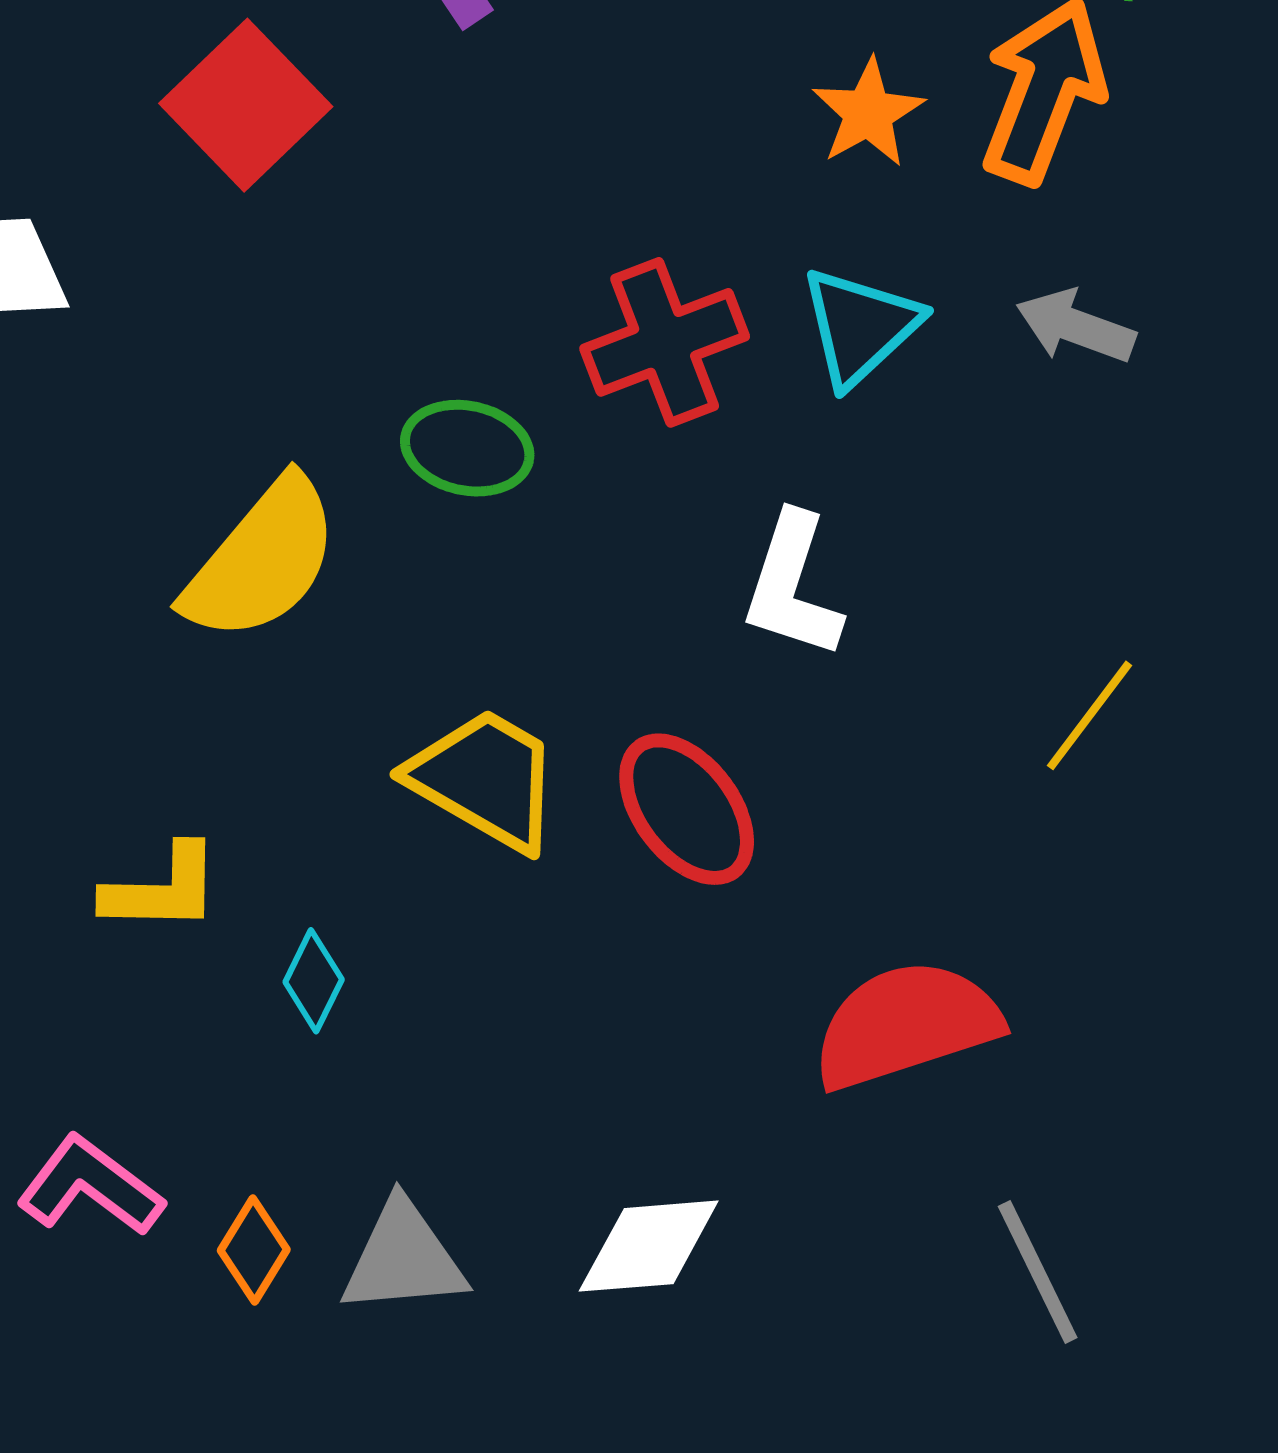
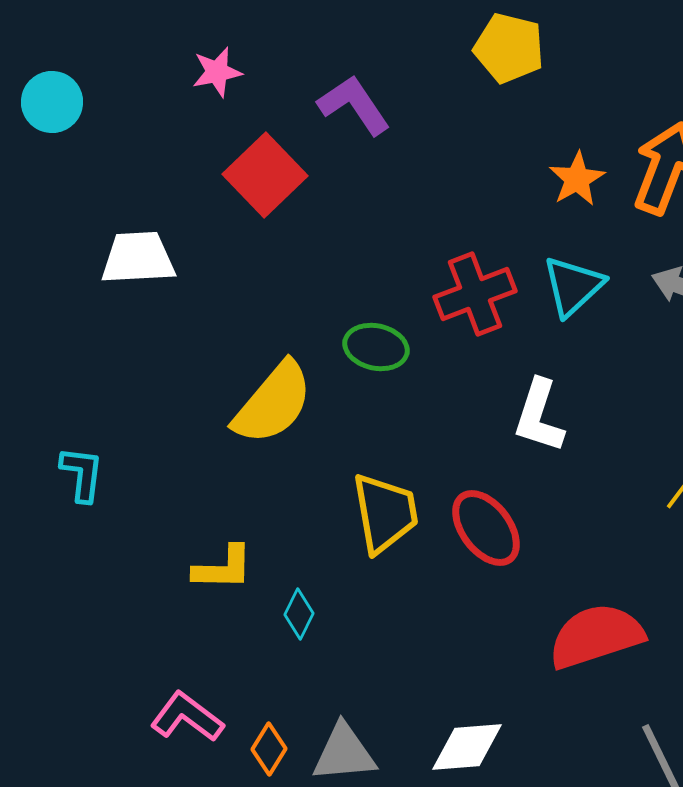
yellow trapezoid: (485, 779) -> (385, 513), turned 50

